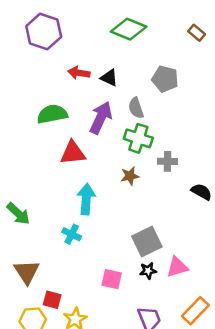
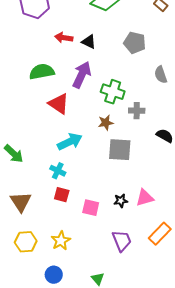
gray semicircle: (136, 108) -> (161, 75), moved
red triangle: (73, 153) -> (59, 104), turned 40
cyan arrow: (86, 199) -> (70, 142), turned 60
gray square: (147, 242) -> (120, 150), moved, turned 30
red square: (52, 300) -> (62, 195), moved

